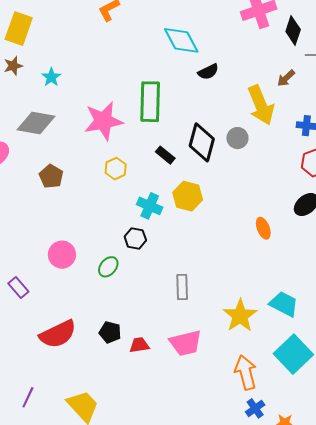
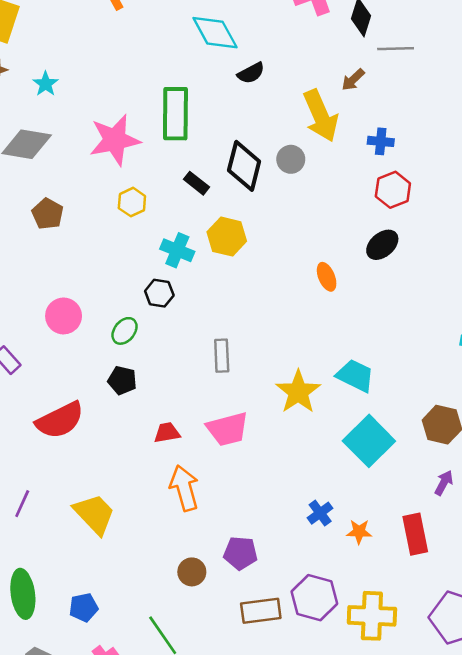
black pentagon: (110, 332) -> (122, 380), moved
orange arrow: (246, 372) -> (184, 488), moved

